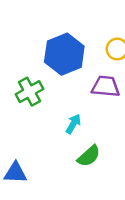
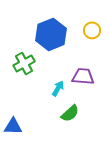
purple trapezoid: (106, 86) -> (83, 76), moved

